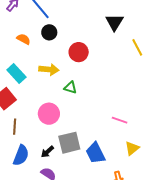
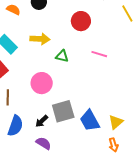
red circle: (79, 52) -> (81, 21), moved
pink line: (120, 120) -> (99, 54), moved
yellow triangle: (132, 148) -> (116, 122), moved

